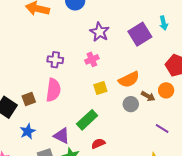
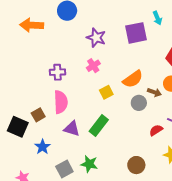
purple square: (140, 34) -> (136, 33), turned 30
purple triangle: (62, 136) -> (72, 129), moved
red semicircle: (98, 144) -> (156, 130), moved

